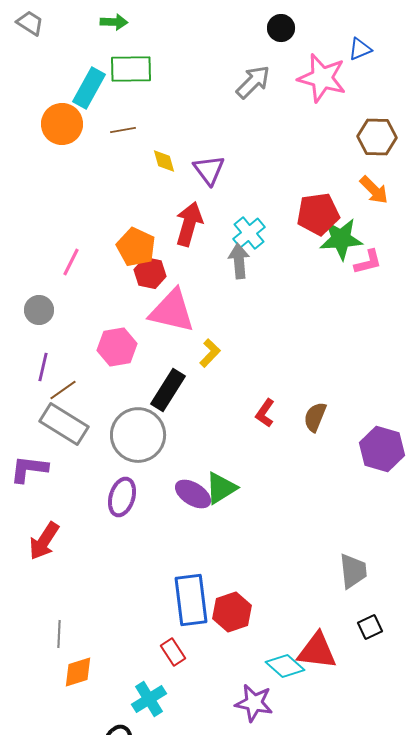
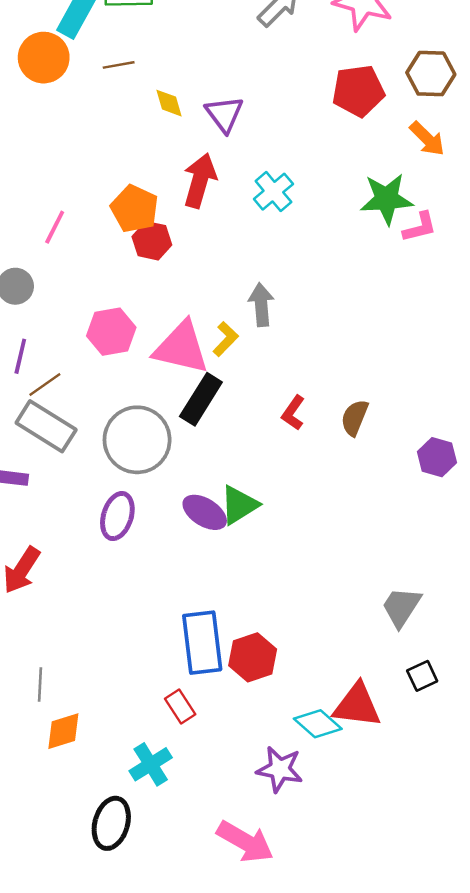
red pentagon: (318, 214) -> (358, 91), moved
gray arrow: (239, 261) -> (261, 305), moved
pink triangle: (172, 311) -> (181, 348), moved
black rectangle: (168, 390) -> (201, 399), moved
purple hexagon: (382, 449) -> (437, 457), size x0.7
gray trapezoid: (353, 571) -> (401, 607), turned -141

